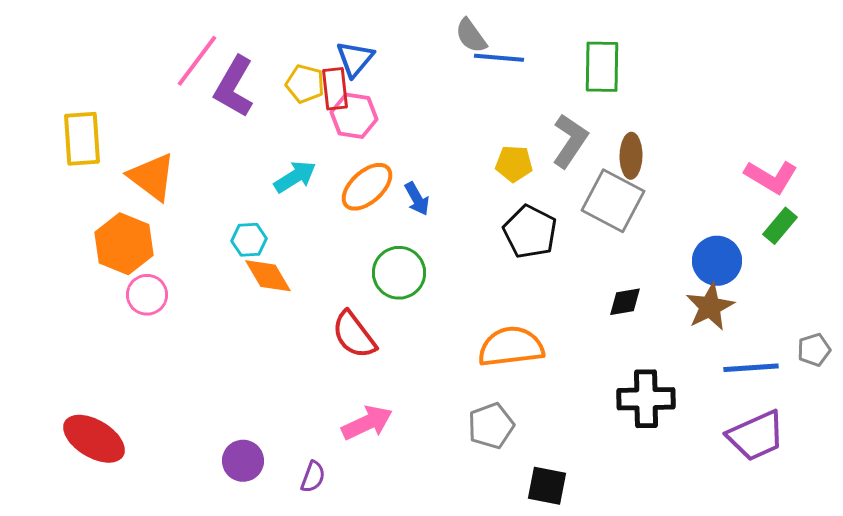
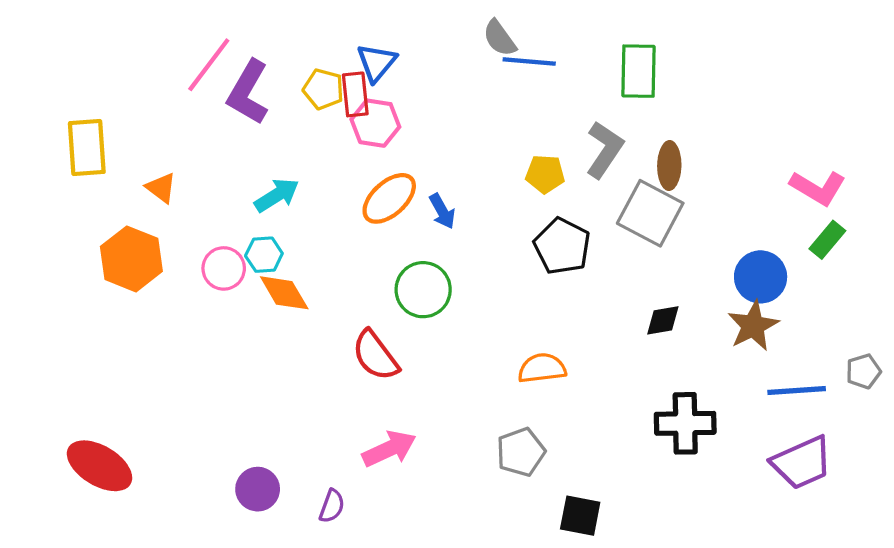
orange triangle: (152, 177) -> (161, 188), size x0.6
cyan arrow: (295, 177) -> (277, 195), moved
pink circle: (147, 295) -> (224, 268), moved
orange semicircle: (511, 347) -> (542, 368), size x0.7

